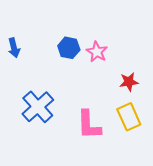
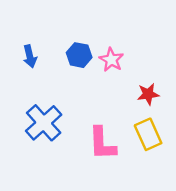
blue arrow: (14, 48) -> (30, 56), moved

